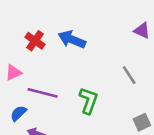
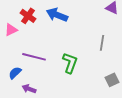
pink triangle: (13, 73) -> (11, 30), moved
gray line: (129, 75) -> (102, 43), turned 42

